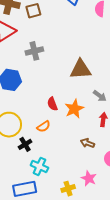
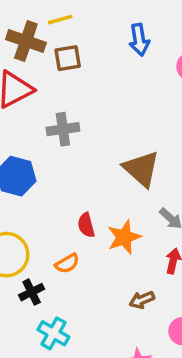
brown triangle: (81, 69) -> (141, 169), turned 40
brown arrow: (88, 143) -> (142, 300), turned -48

